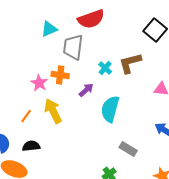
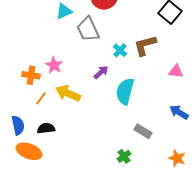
gray trapezoid: (73, 47) -> (88, 29), turned -32
orange cross: (60, 75) -> (31, 75), moved
yellow arrow: (53, 111) -> (68, 93), turned -40

